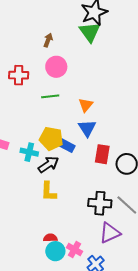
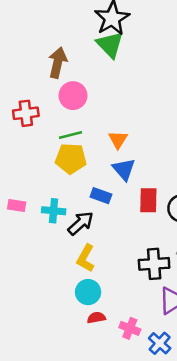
brown arrow: (48, 40) -> (58, 63), size x1.6
yellow pentagon: (51, 139) -> (71, 159), moved
yellow L-shape: (49, 192) -> (86, 258), turned 35
cyan circle: (55, 251) -> (88, 292), moved

